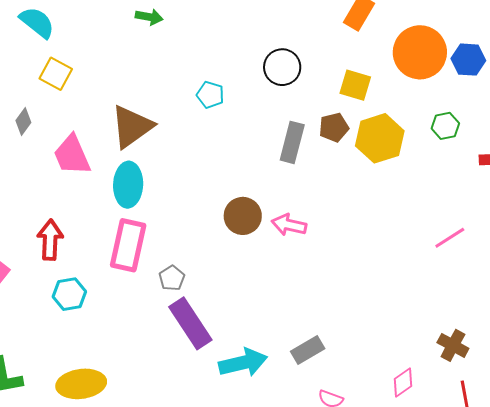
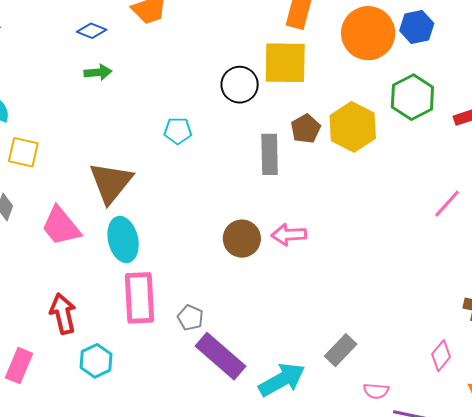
yellow square: (355, 85) -> (285, 63), moved, size x1.5
green hexagon: (445, 126) -> (412, 97), size x1.6

